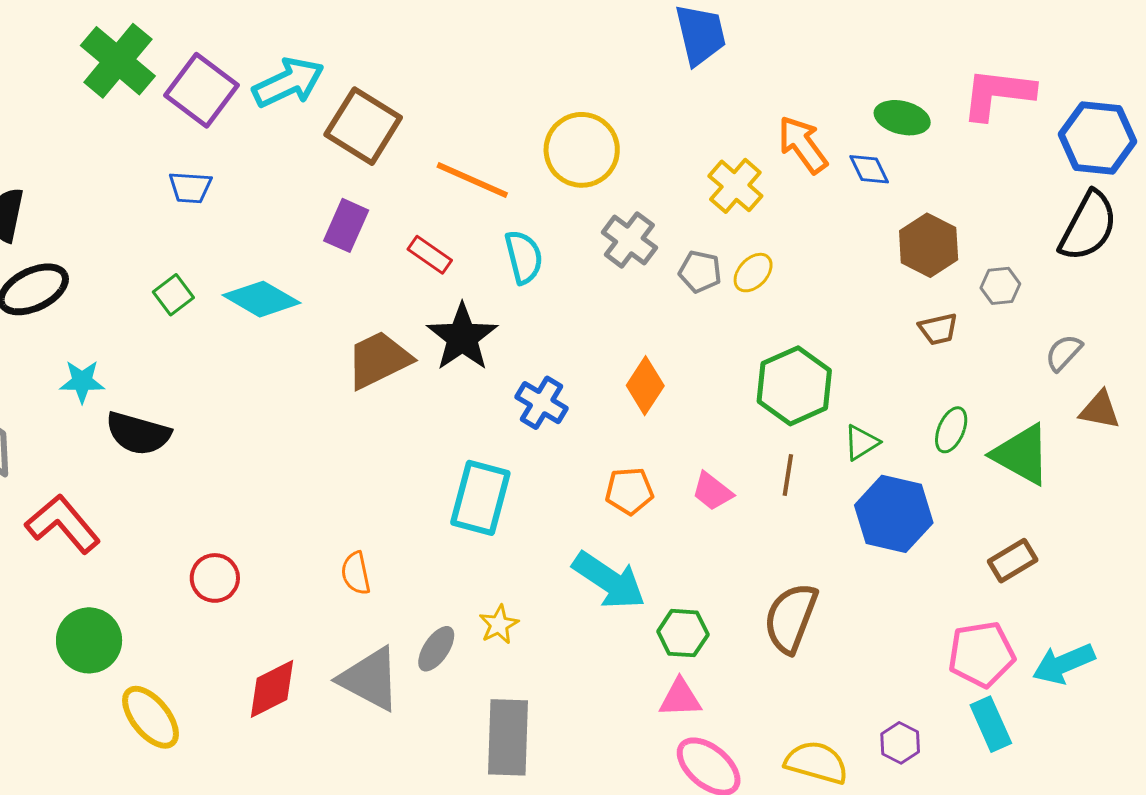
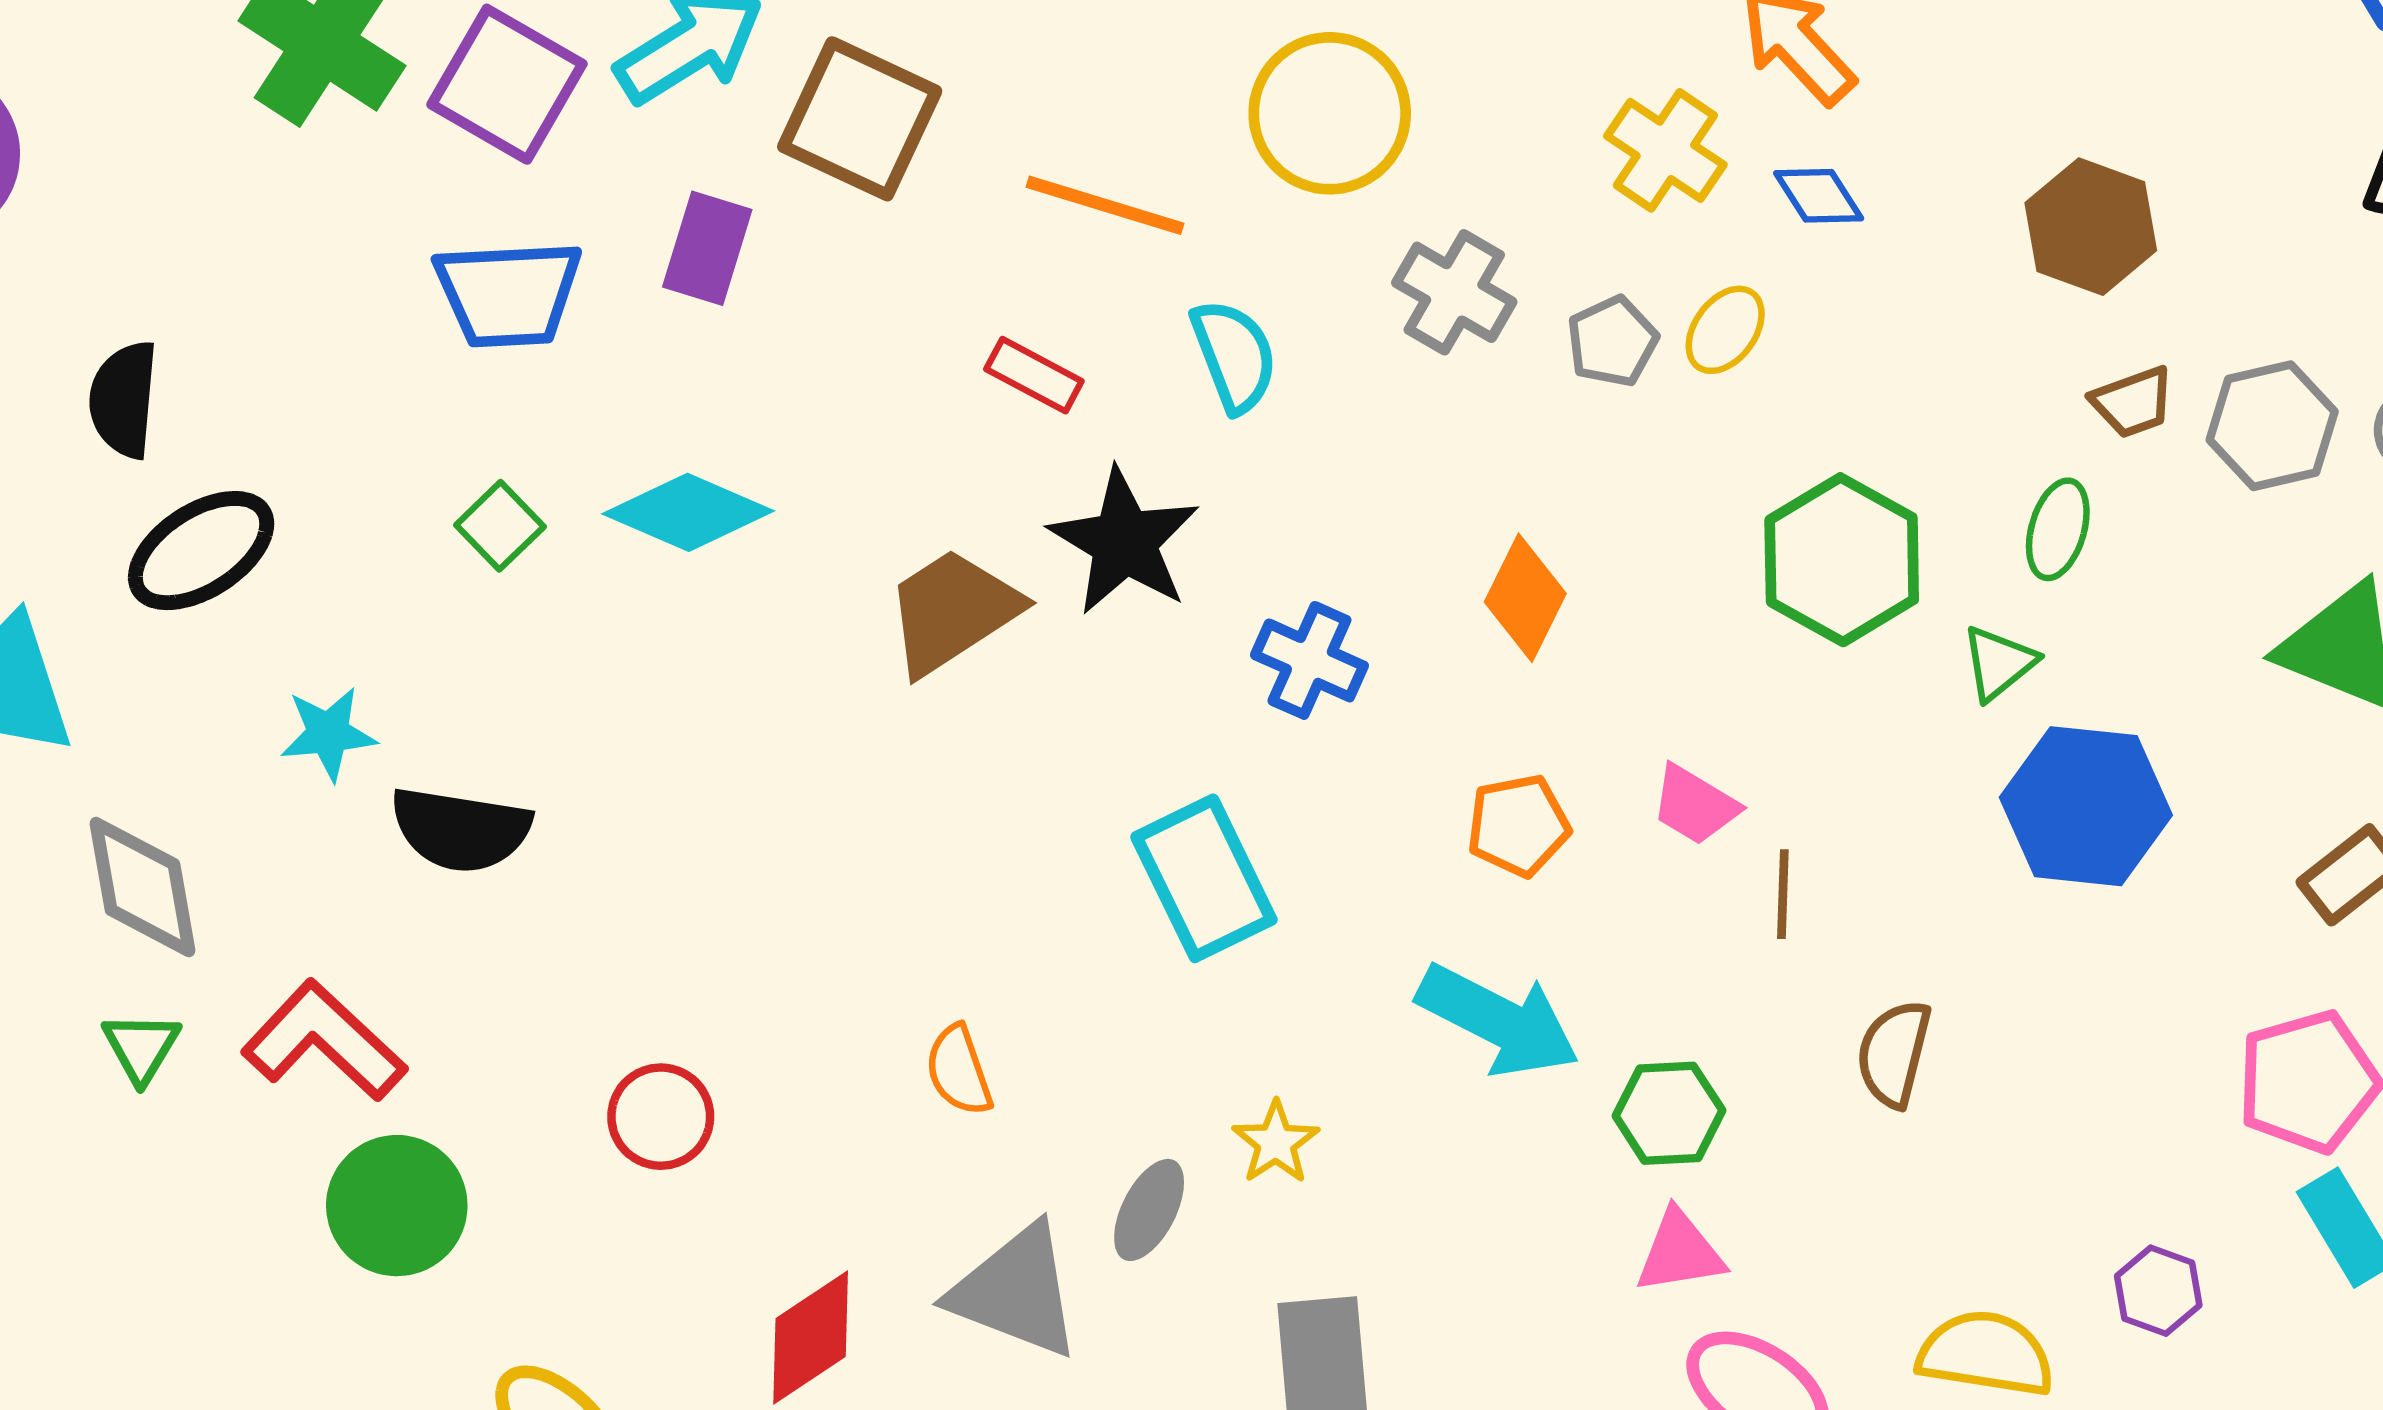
blue diamond: (869, 169) -> (1819, 196), moved
blue trapezoid: (190, 187) -> (508, 294), size x1.6
purple rectangle: (346, 225) -> (707, 248), moved
gray pentagon: (700, 272) -> (1612, 341), turned -30
gray hexagon: (1000, 286) -> (2272, 426), moved, size x1.5
green ellipse: (951, 430) -> (2058, 529), moved
brown line: (788, 475) -> (1783, 894), moved
cyan rectangle: (480, 498) -> (1204, 878), turned -34
brown semicircle: (791, 618) -> (1894, 1053), size x0.7
green circle: (89, 640) -> (397, 1206), moved

